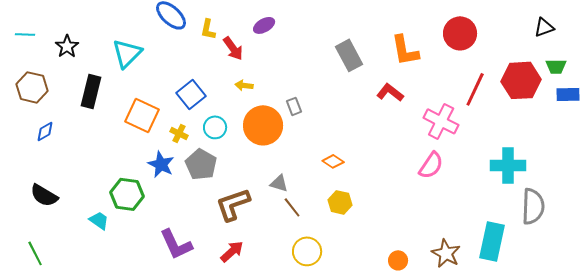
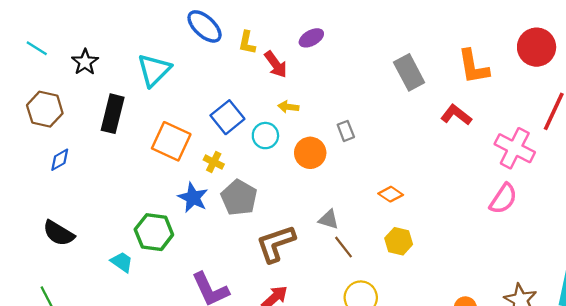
cyan line: (25, 34) -> (37, 48), turned 30
orange circle: (263, 125) -> (310, 153), size x0.7
cyan circle: (215, 127) -> (265, 136), moved

